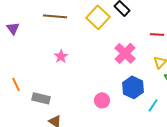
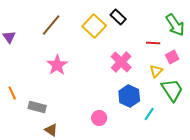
brown line: (55, 16) -> (51, 25), turned -55
pink star: (61, 56) -> (57, 65), size x1.5
pink circle: (102, 100) -> (99, 118), moved

